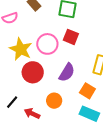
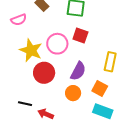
orange circle: (54, 101) -> (73, 93), moved
black line: (12, 102) -> (25, 104), turned 64

